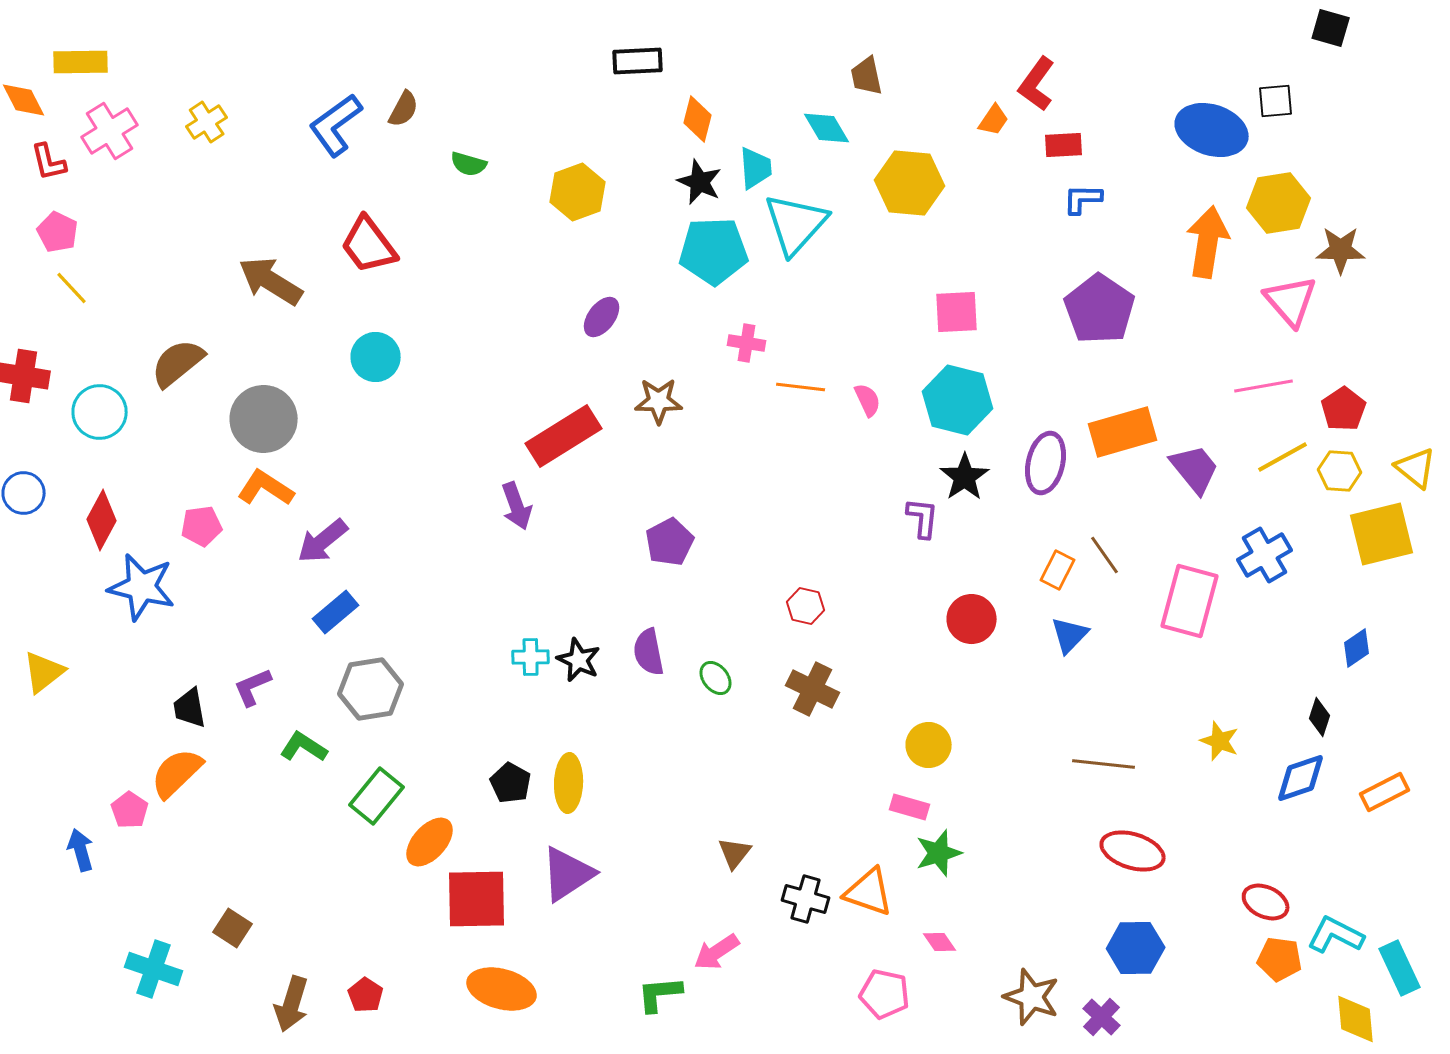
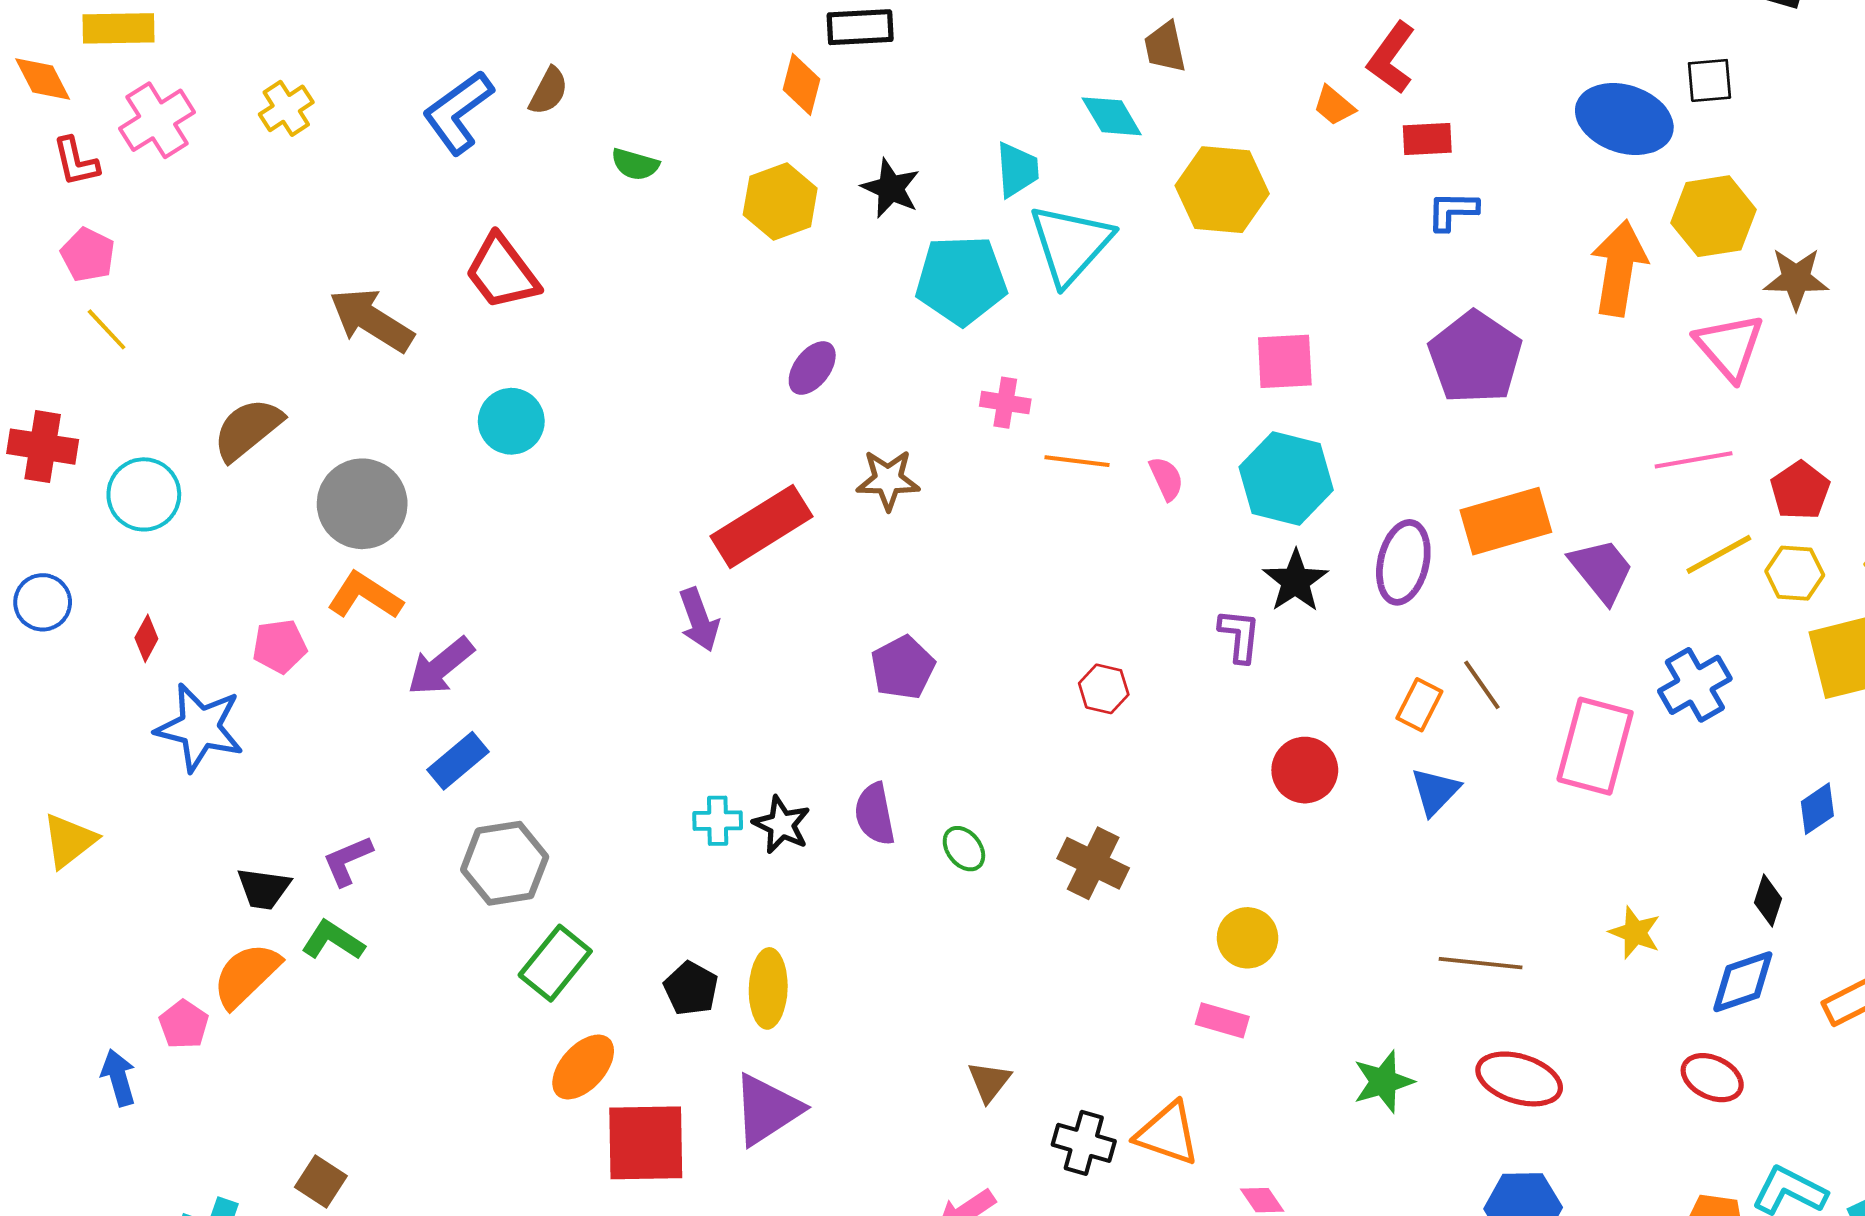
orange diamond: (698, 119) -> (802, 84), moved
orange trapezoid: (994, 120) -> (1334, 106), turned 96
black star: (700, 182) -> (891, 188), moved
red diamond: (102, 520) -> (146, 638), size x0.6
red hexagon: (806, 606) -> (1104, 689), moved
black trapezoid: (190, 708) -> (264, 889), turned -72
green L-shape: (304, 747) -> (333, 940), moved
green rectangle: (377, 796) -> (555, 963), moved
green star: (939, 853) -> (1383, 1082), moved
red ellipse: (1266, 902) -> (1712, 1078), moved

